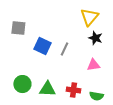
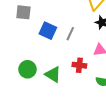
green triangle: (47, 89) -> (53, 74), turned 30
red cross: (73, 90) -> (79, 65), moved

